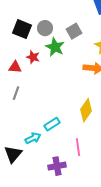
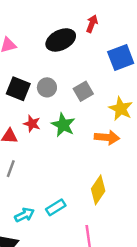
green star: (55, 47) -> (63, 125), moved
cyan arrow: (33, 138) -> (24, 215), moved

